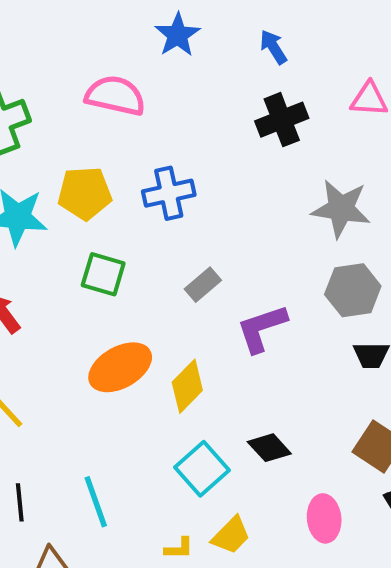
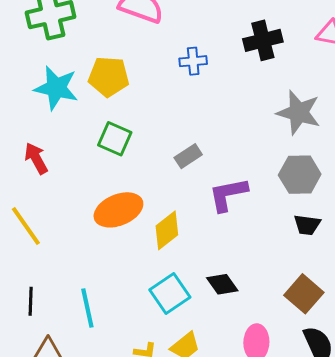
blue cross: (169, 193) -> (193, 61), moved, size x0.7

